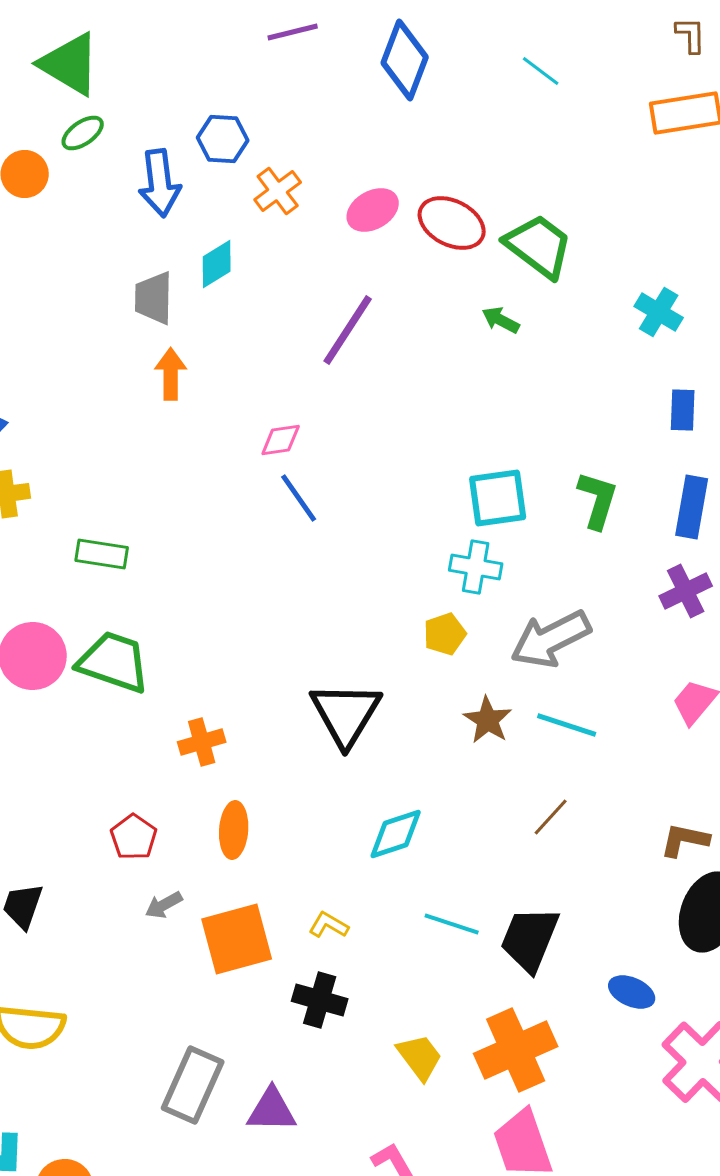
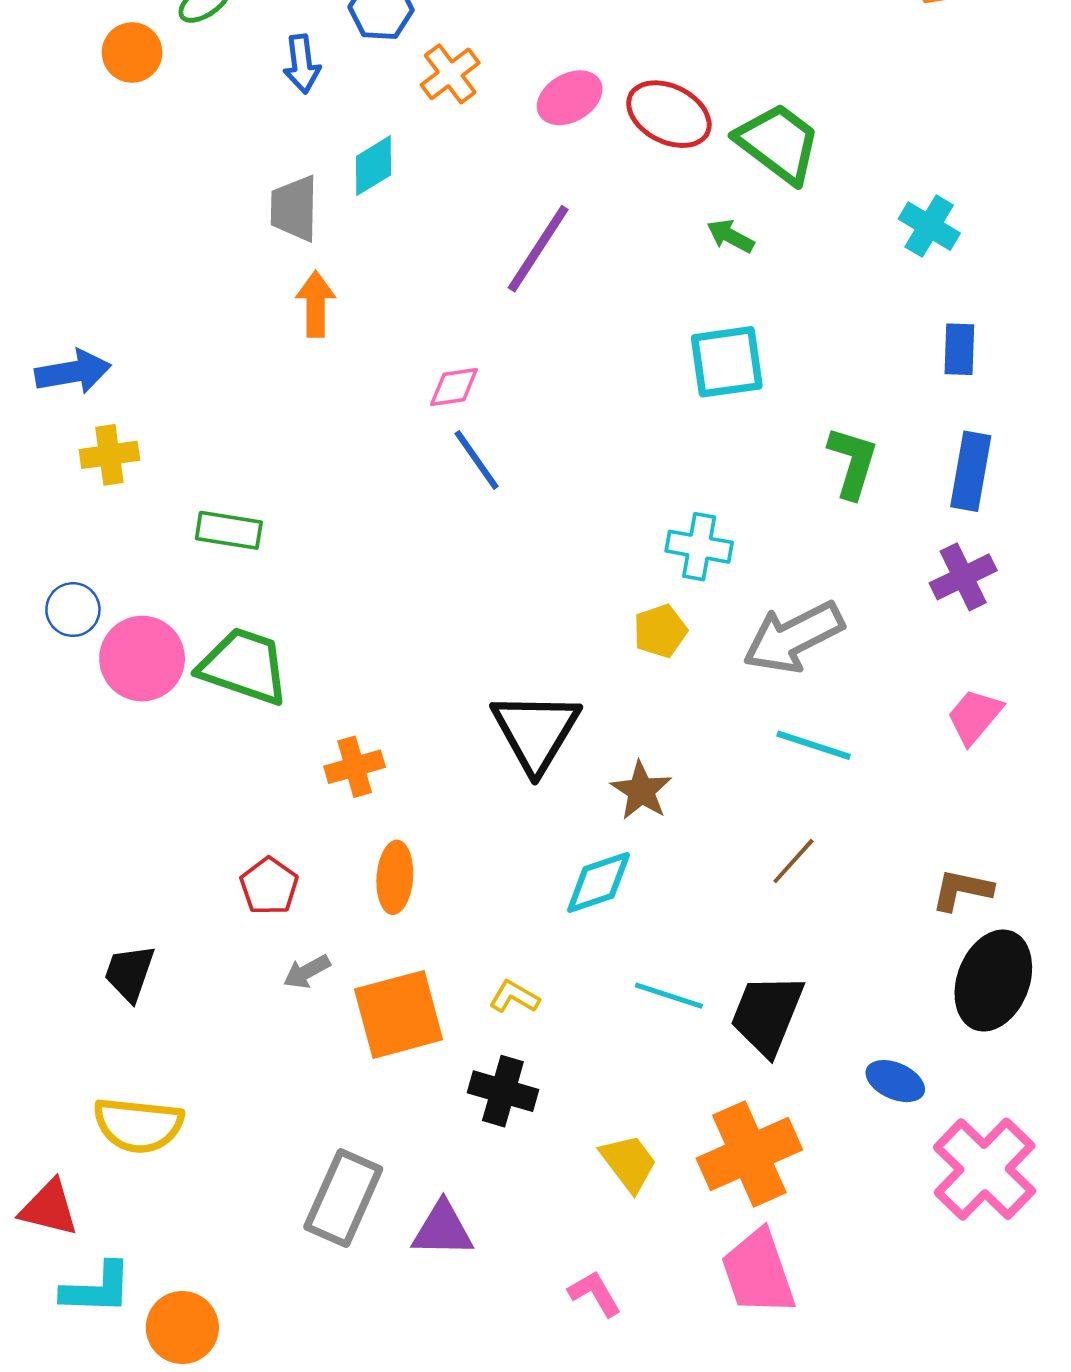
blue arrow: (160, 183) -> (302, 64), size x0.7
cyan square: (498, 498) -> (727, 362), moved
brown star: (488, 720) -> (641, 791), moved

